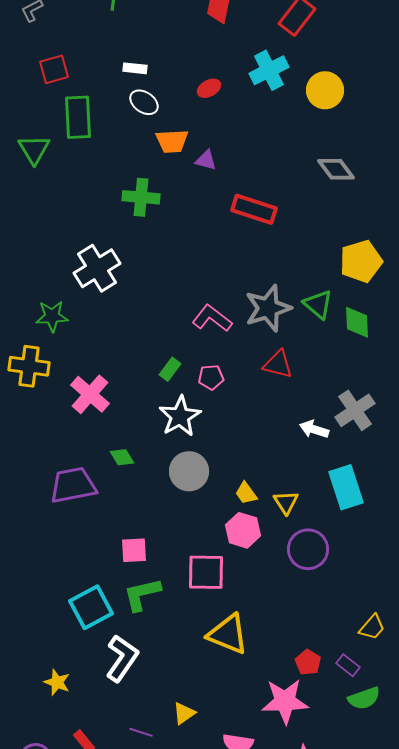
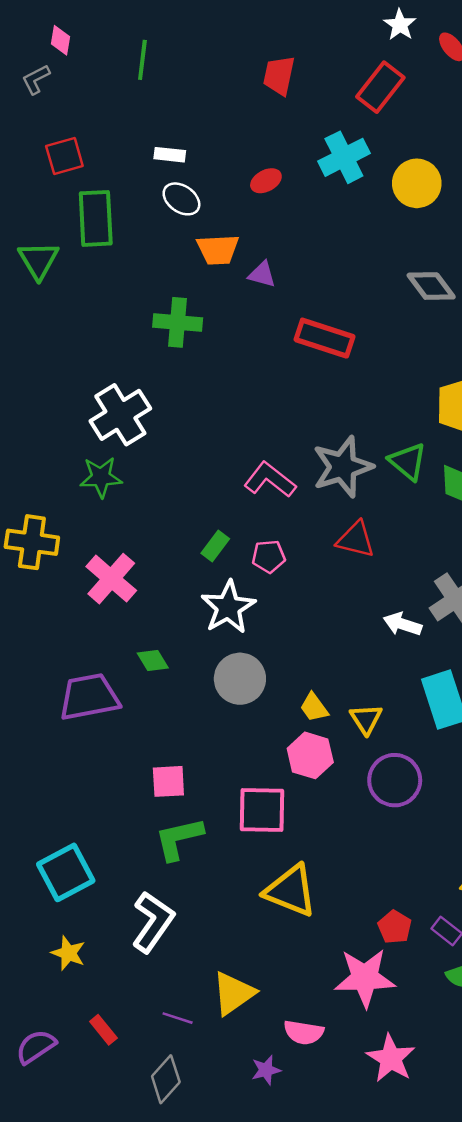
green star: (52, 316) -> (101, 477), moved
cyan square: (91, 607) -> (66, 872), moved
yellow triangle: (184, 713) -> (233, 993), size x1.5

